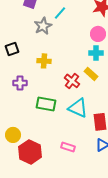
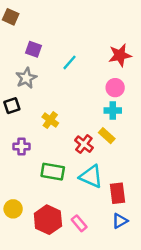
gray star: (43, 26) -> (26, 78), moved
yellow cross: (44, 61) -> (50, 120), turned 32
pink rectangle: (68, 147) -> (79, 223), turned 32
red hexagon: (30, 152) -> (48, 220), moved

